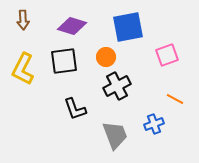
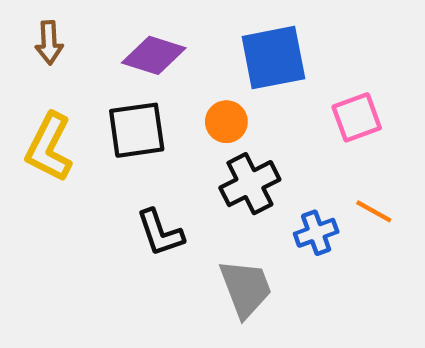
blue cross: (154, 124) -> (316, 233), moved

